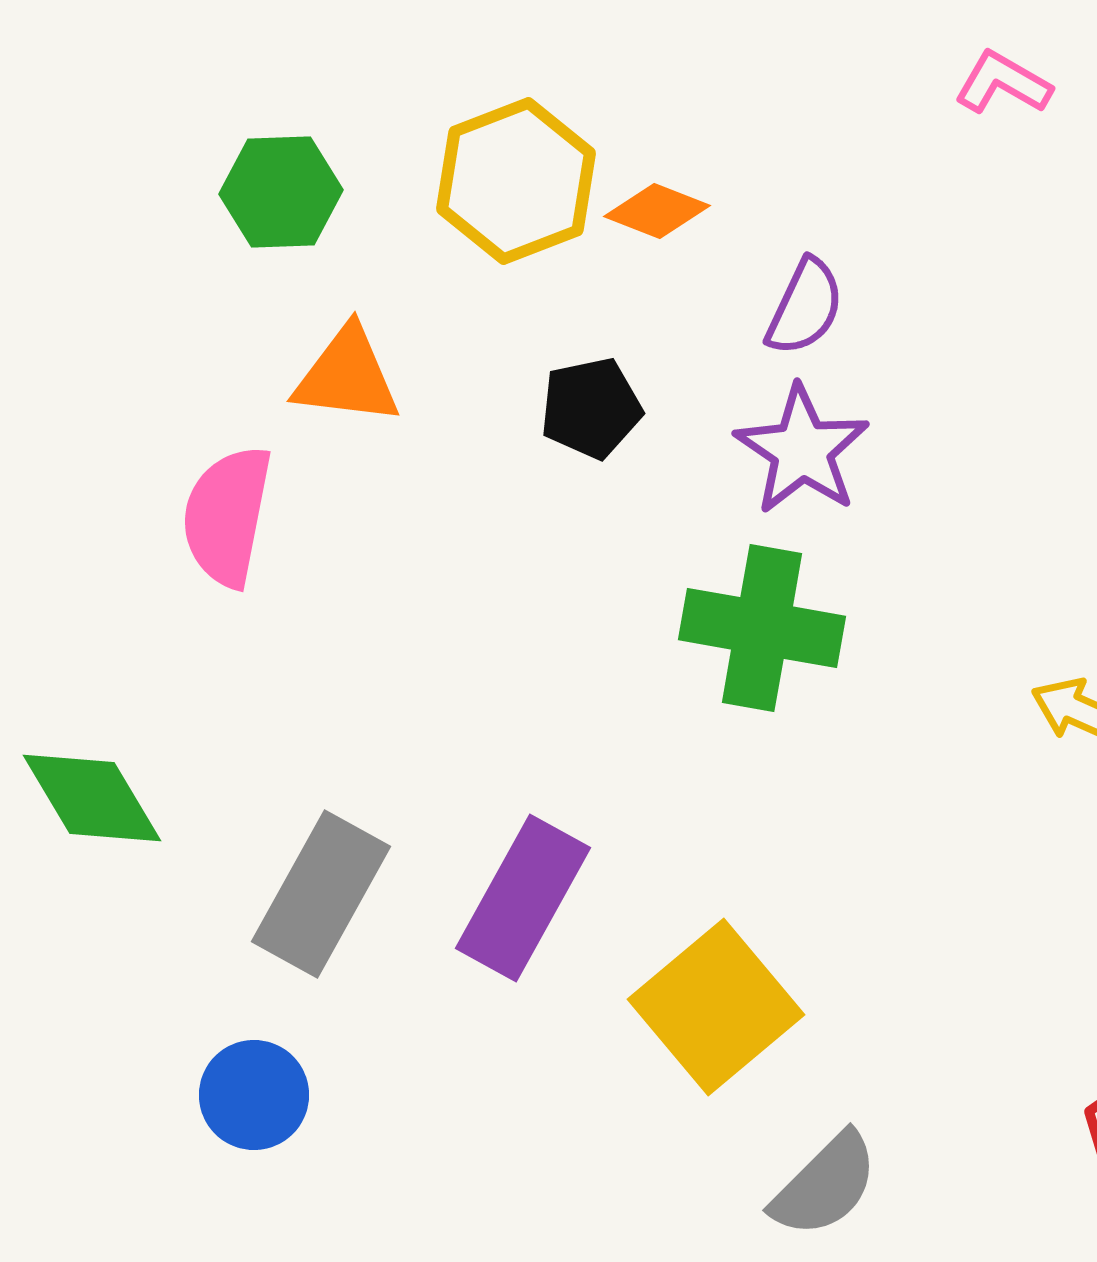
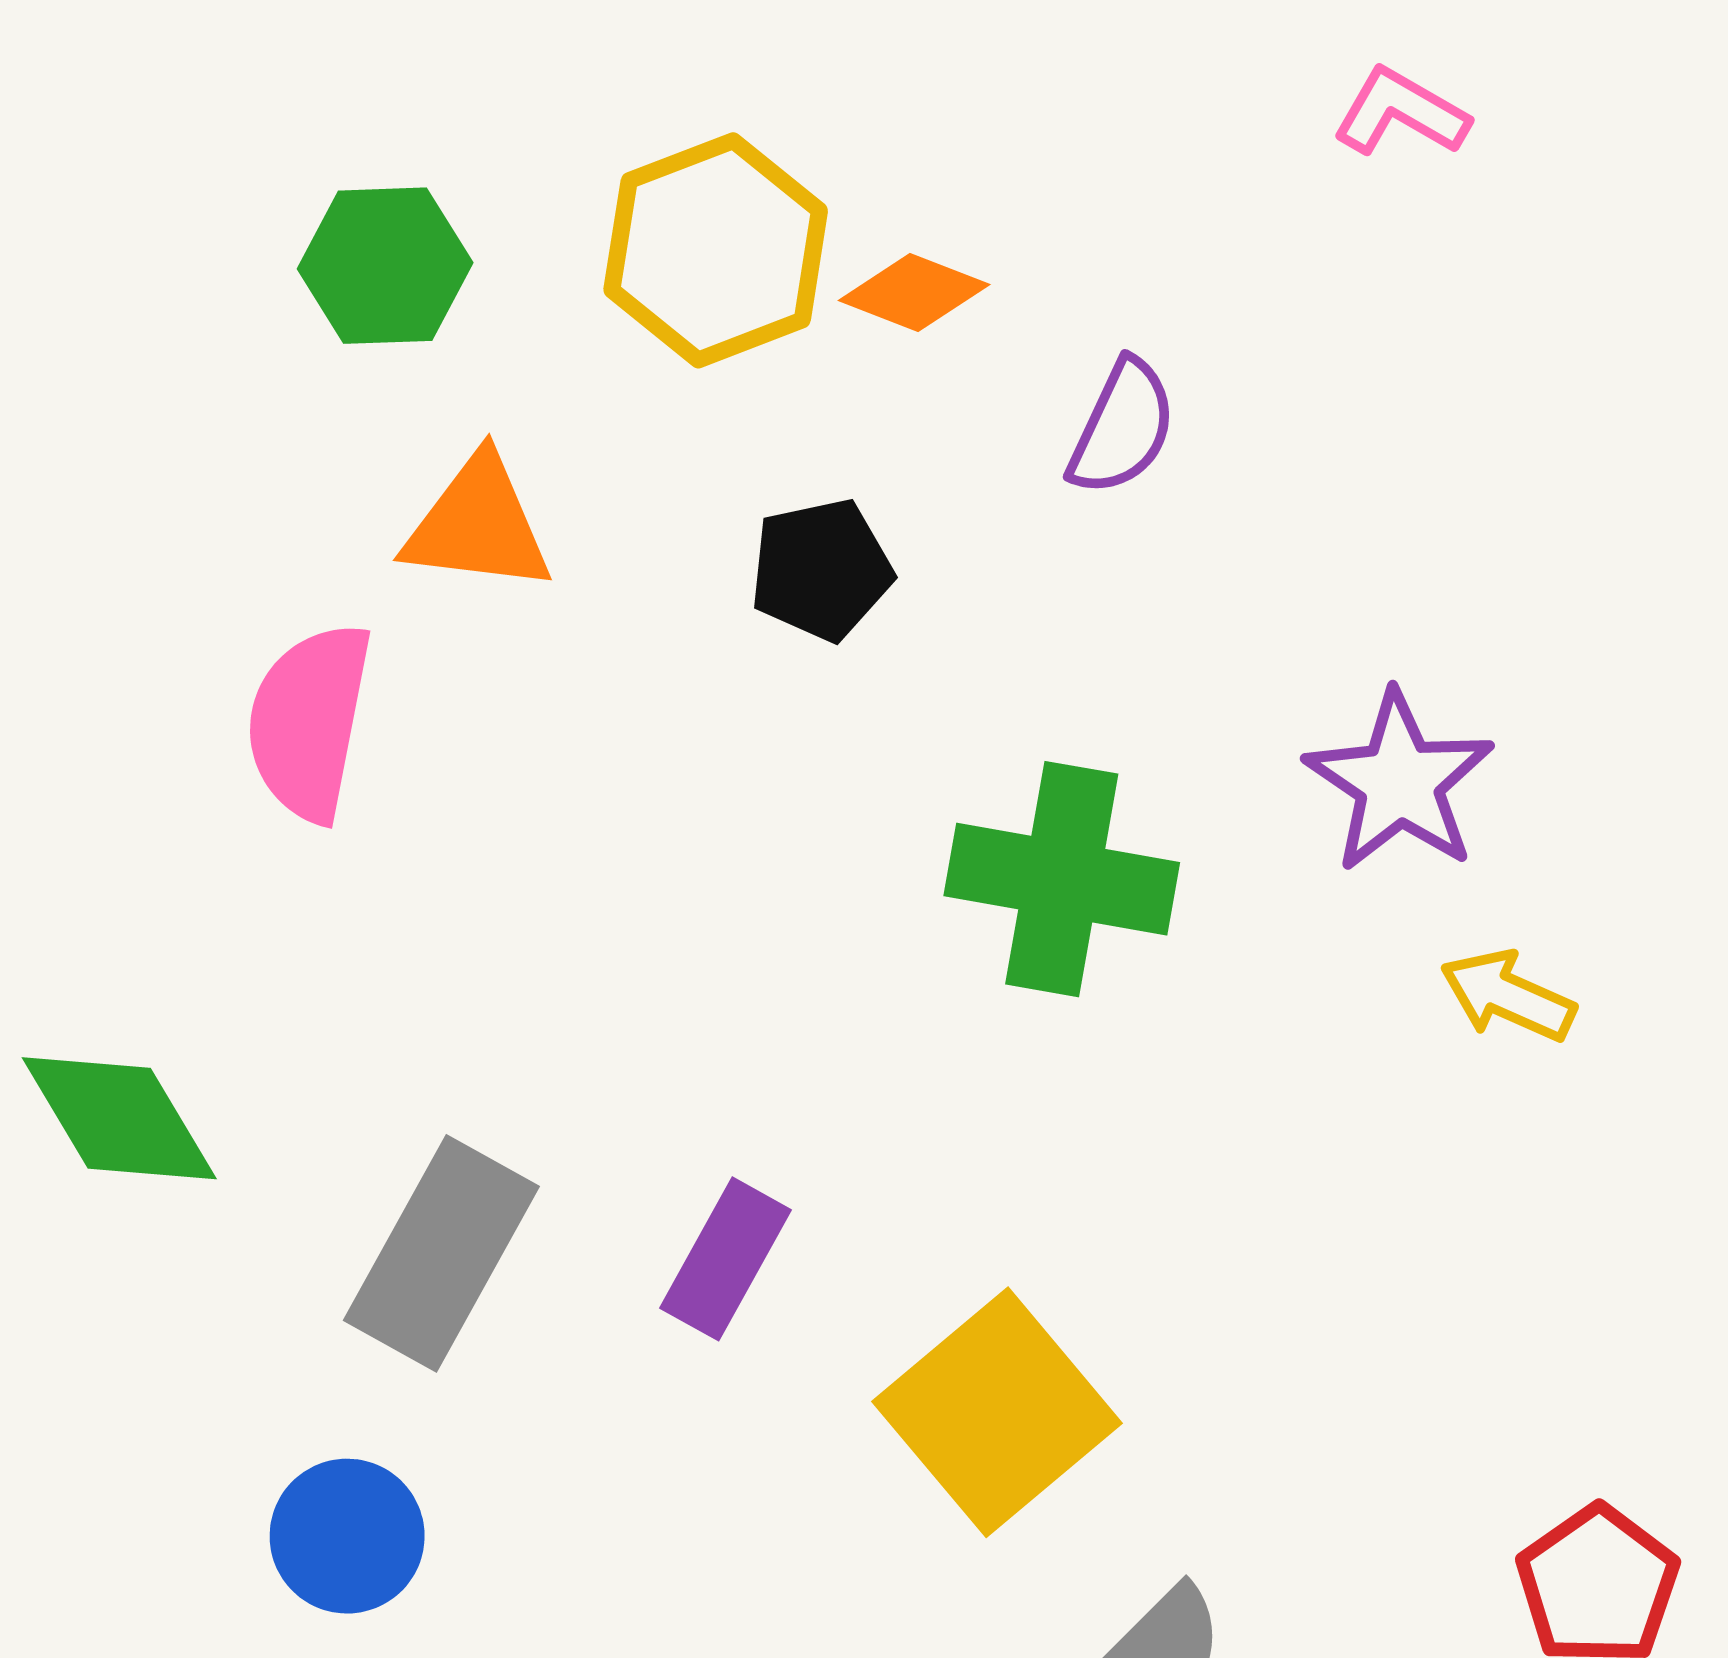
purple star: (802, 450) -> (1399, 782), moved
purple rectangle: (523, 898) -> (726, 1259), size x0.7

